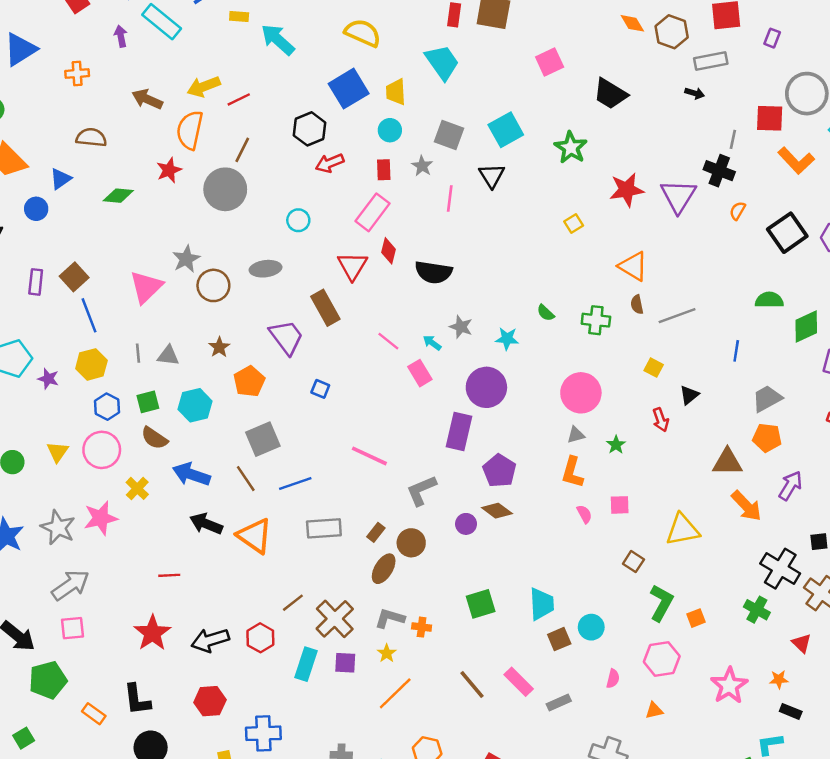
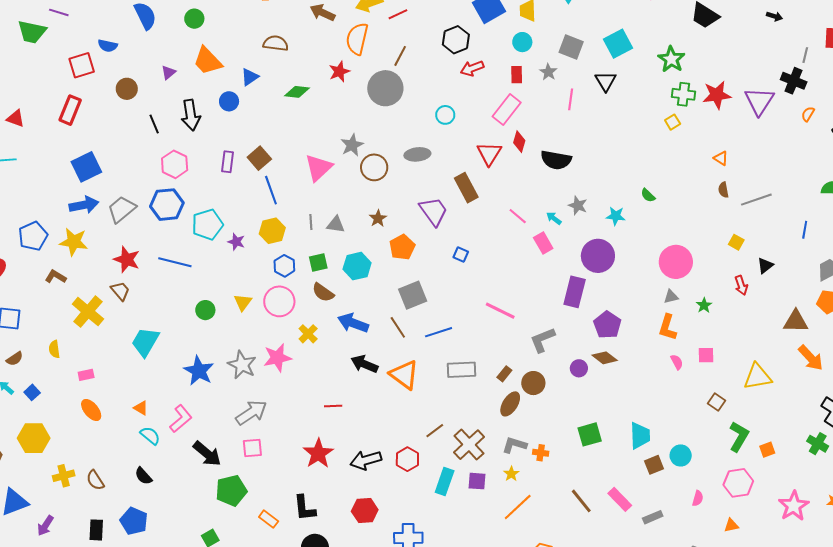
orange triangle: (633, 266) -> (721, 158), size x0.6
green cross: (596, 320) -> (684, 94), moved

